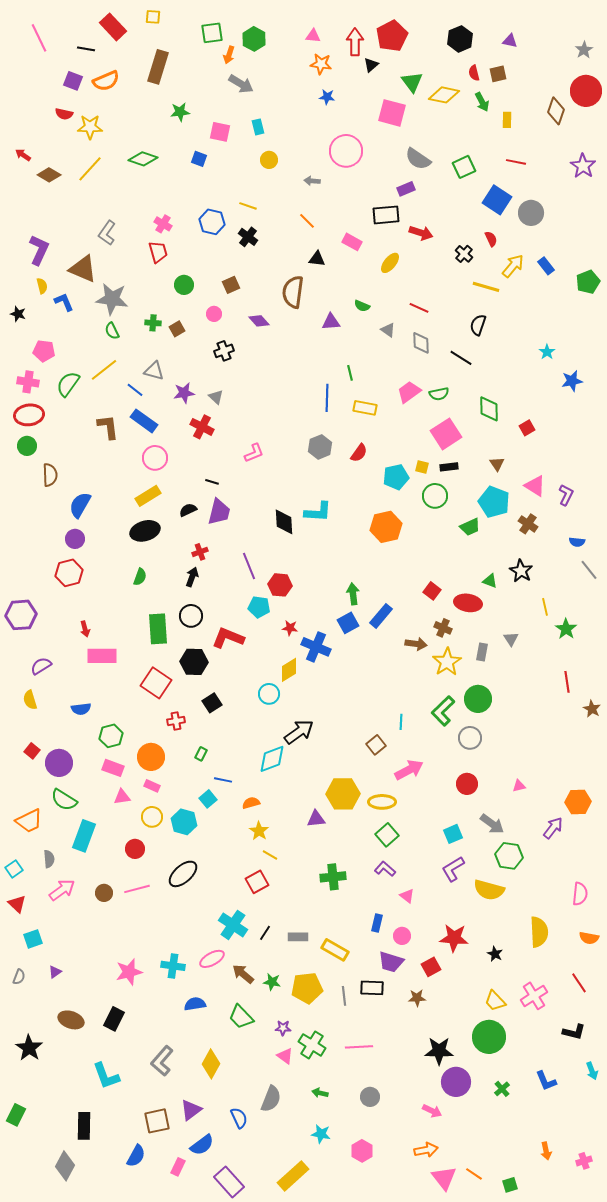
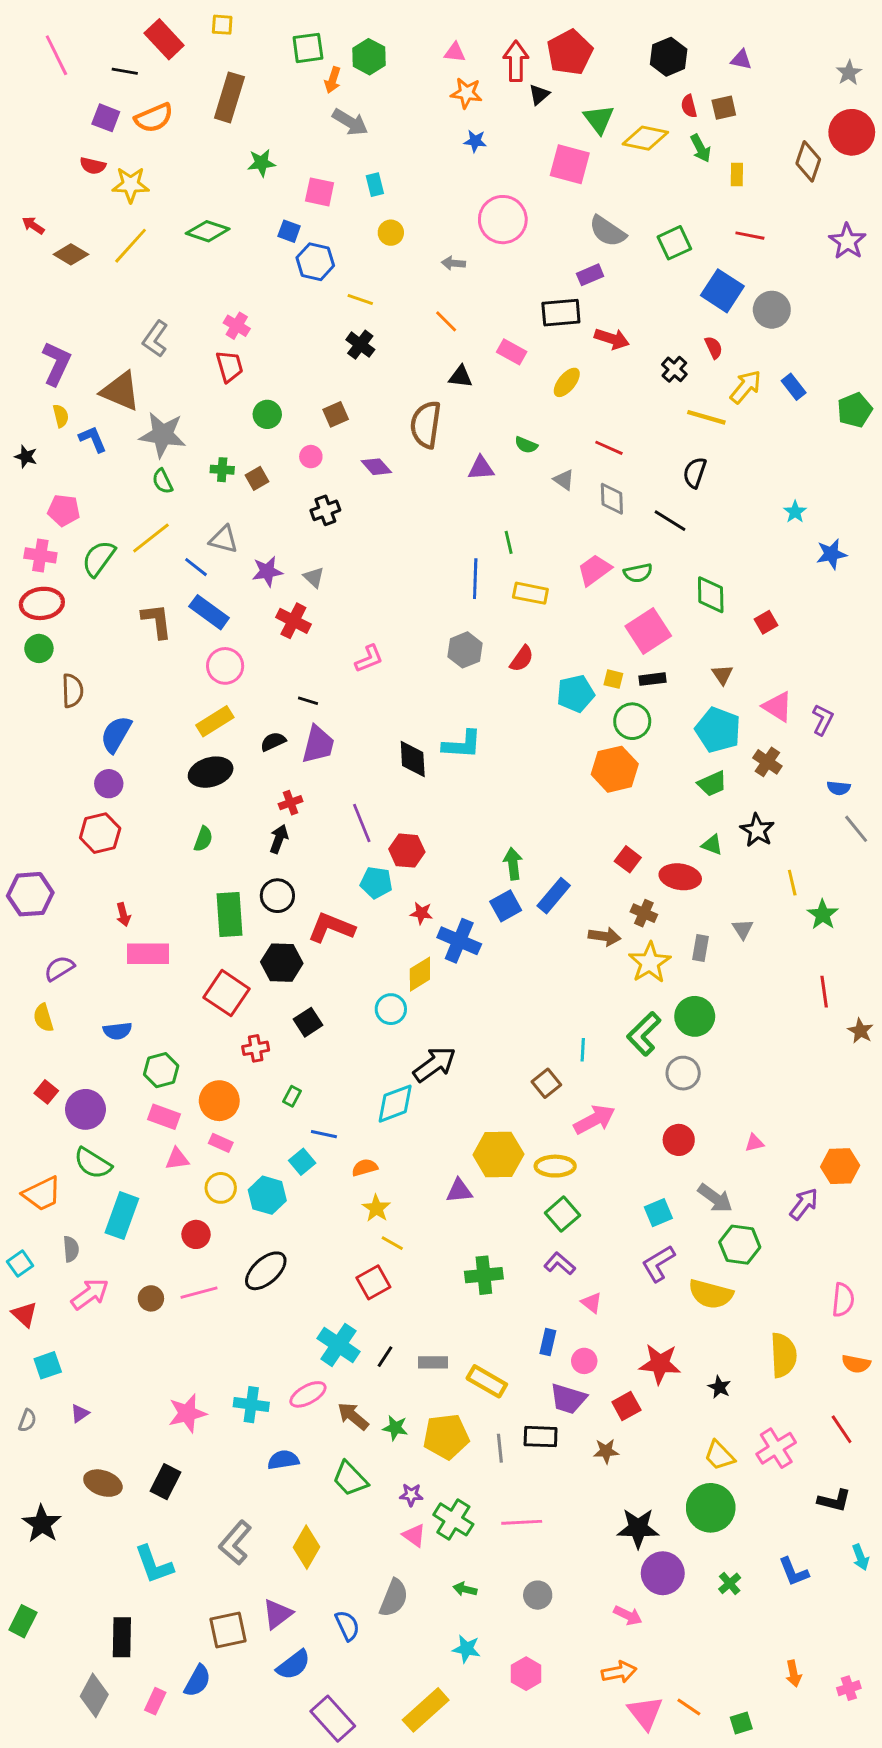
blue hexagon: (212, 222) -> (315, 262), moved
orange hexagon: (386, 527) -> (615, 769), moved
green trapezoid: (470, 527) -> (712, 784), moved
pink rectangle: (178, 1167) -> (155, 1701), moved

